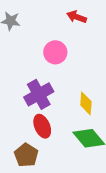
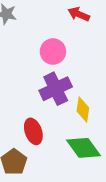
purple cross: (39, 94) -> (56, 89), moved

